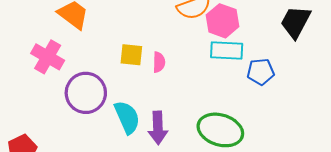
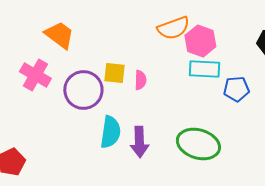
purple circle: (86, 93) -> (83, 90), moved
cyan semicircle: (127, 117) -> (110, 132), turned 32

